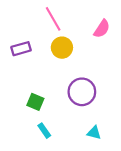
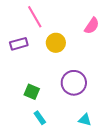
pink line: (53, 19) -> (35, 17), moved

